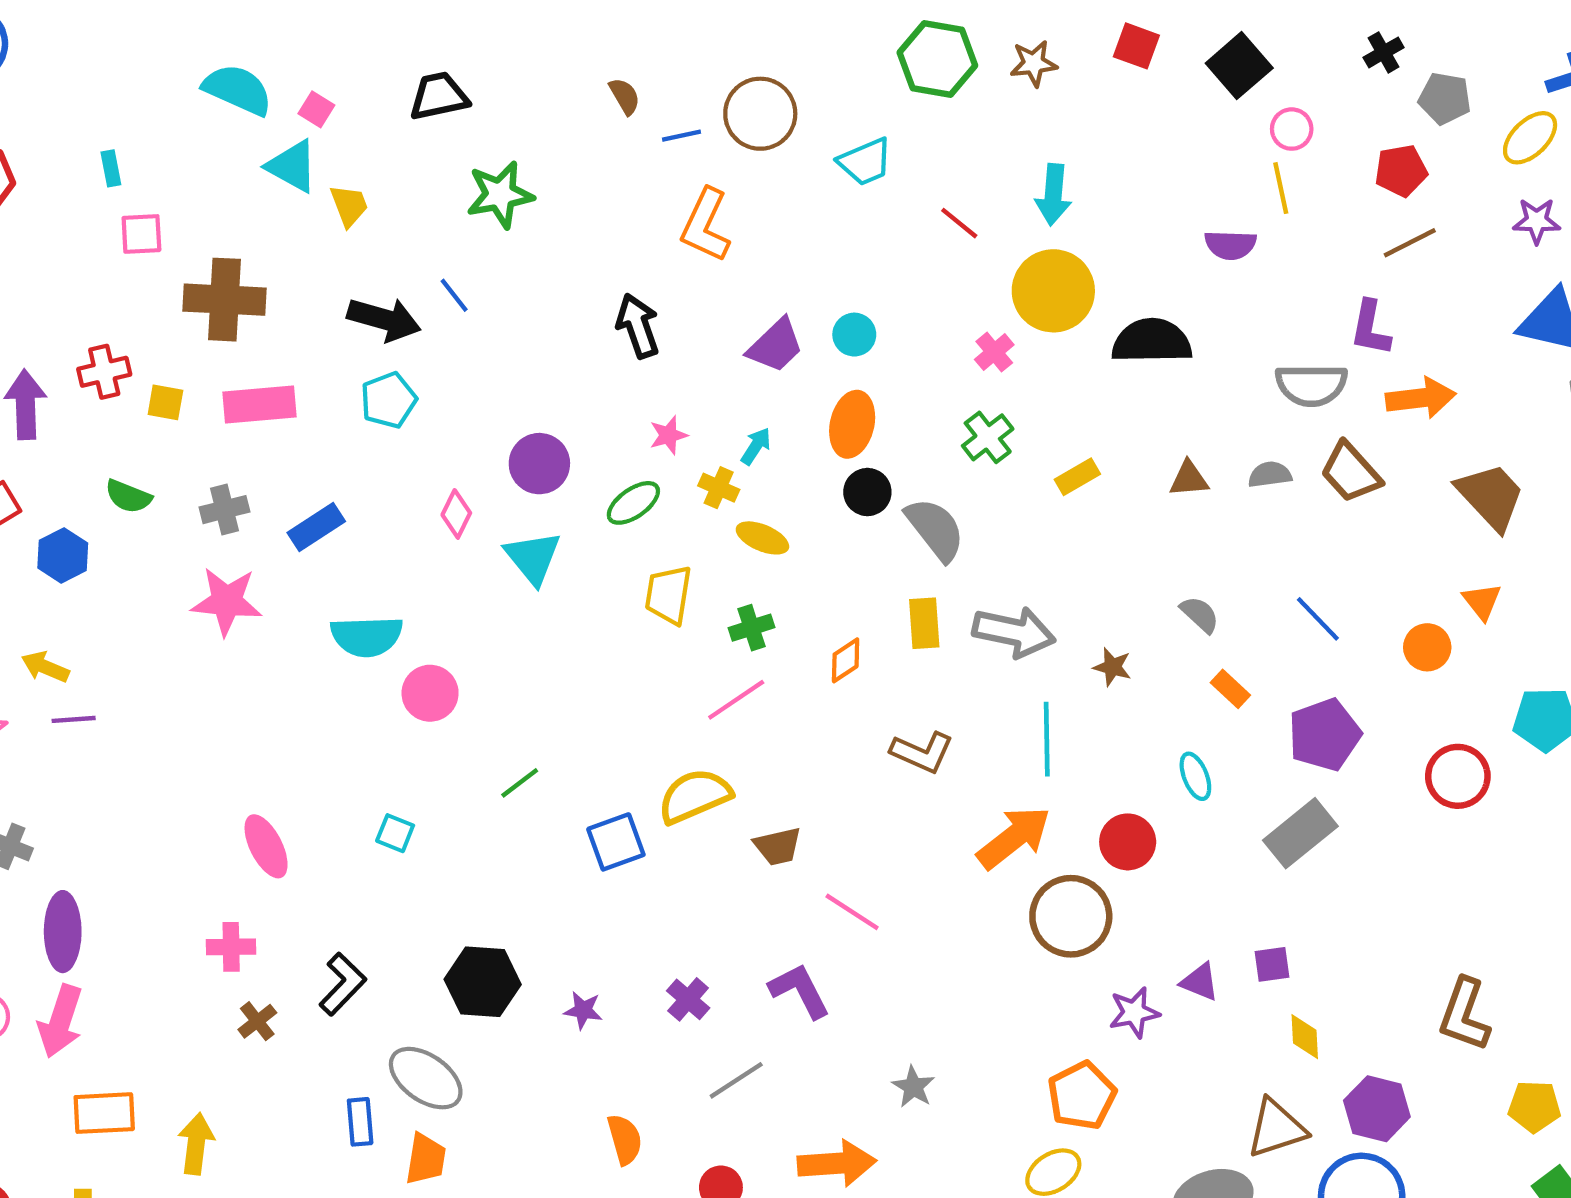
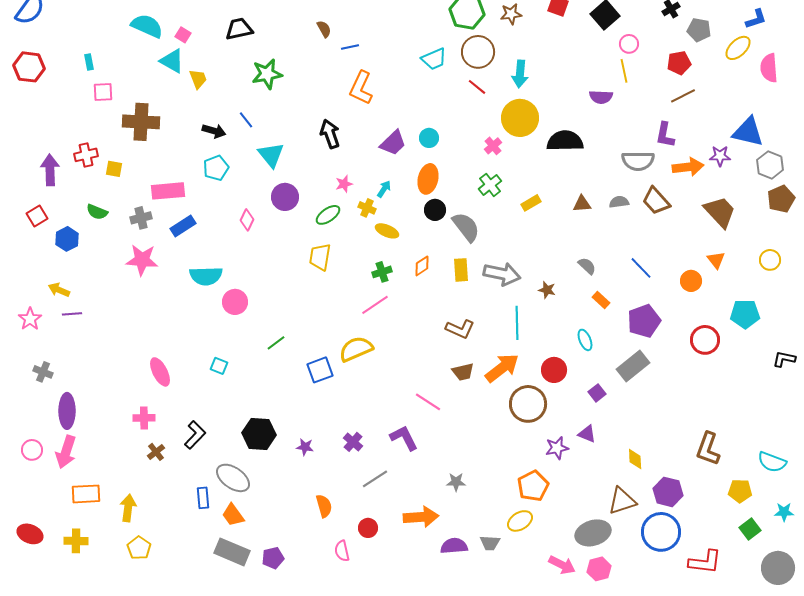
brown circle: (760, 114) -> (478, 52), moved
purple star: (1537, 221) -> (720, 156), moved
black arrow: (384, 319) -> (214, 131), size x0.7
pink rectangle: (259, 405) -> (168, 191), moved
cyan triangle: (533, 558) -> (271, 155), moved
yellow trapezoid: (668, 595) -> (320, 257), moved
orange diamond: (846, 660) -> (422, 266), moved
brown trapezoid: (778, 846) -> (463, 372), moved
purple square: (1272, 964) -> (597, 393), moved, turned -30
gray star: (913, 1087) -> (456, 482), turned -30
orange trapezoid: (426, 1159) -> (233, 515), turned 135

